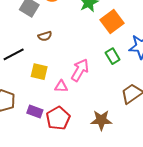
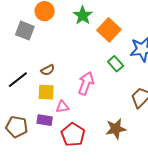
brown semicircle: (45, 36) -> (48, 70), moved
pink triangle: (61, 86) -> (62, 107), moved
purple rectangle: (35, 111) -> (45, 120), moved

